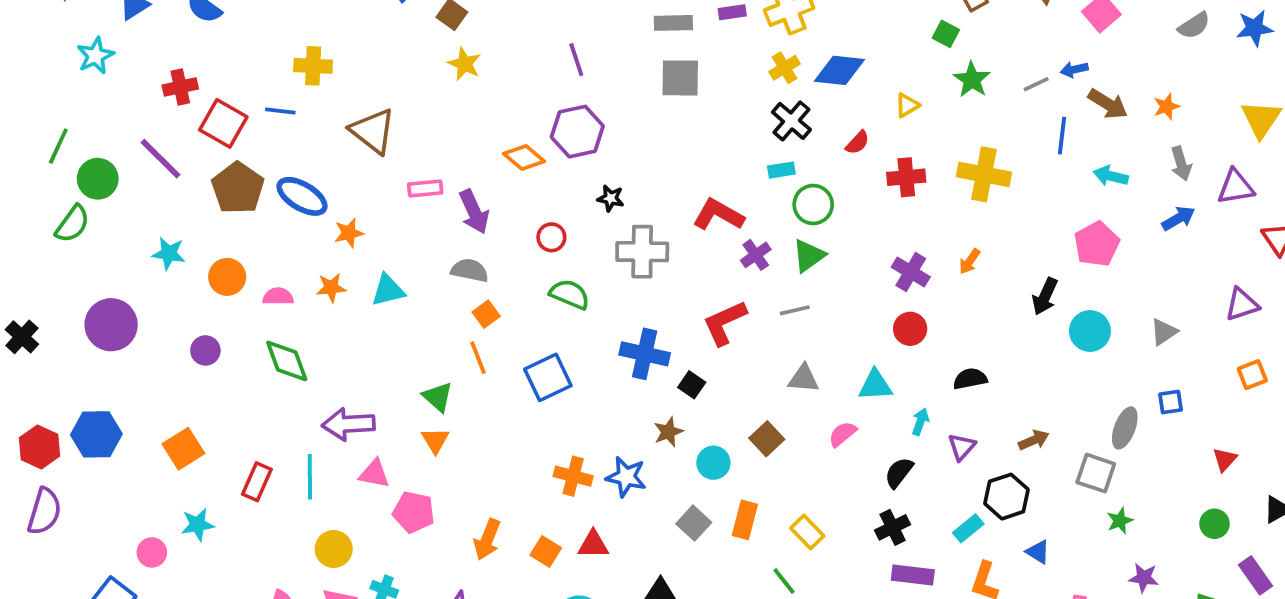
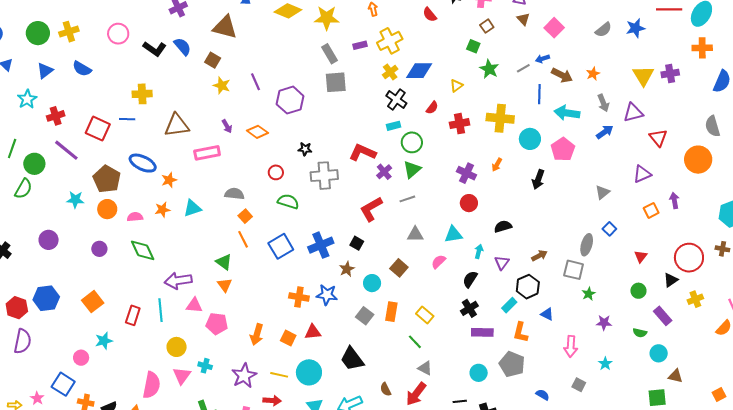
gray rectangle: (673, 23) -> (329, 54), turned 66
purple line: (576, 60) -> (255, 82), moved
red cross: (180, 87) -> (56, 116), moved
brown triangle: (373, 131) -> (177, 125), turned -40
purple hexagon: (577, 132) -> (290, 100), moved
cyan arrow: (1111, 176) -> (567, 113), size x1.4
brown pentagon: (238, 188) -> (107, 179), moved
pink rectangle: (425, 188) -> (207, 153), size x1.4
purple arrow: (474, 212) -> (227, 126), moved, size x0.6
purple circle: (111, 325) -> (49, 240), size x0.7
cyan circle: (1090, 331) -> (530, 139), moved
blue cross: (645, 354) -> (321, 245), moved, turned -30
blue square: (1171, 402) -> (609, 229), turned -32

